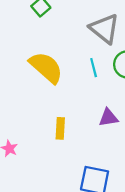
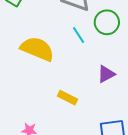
yellow rectangle: (60, 128) -> (68, 98), turned -48

